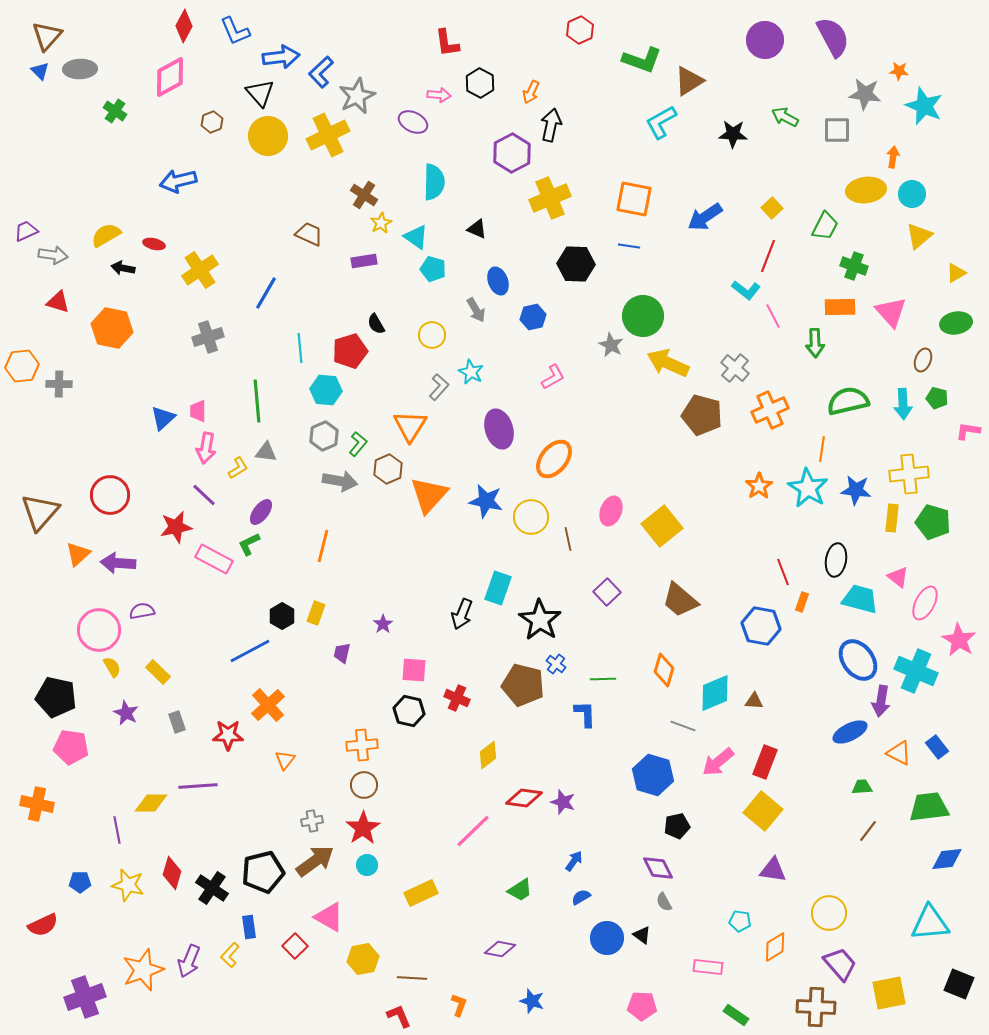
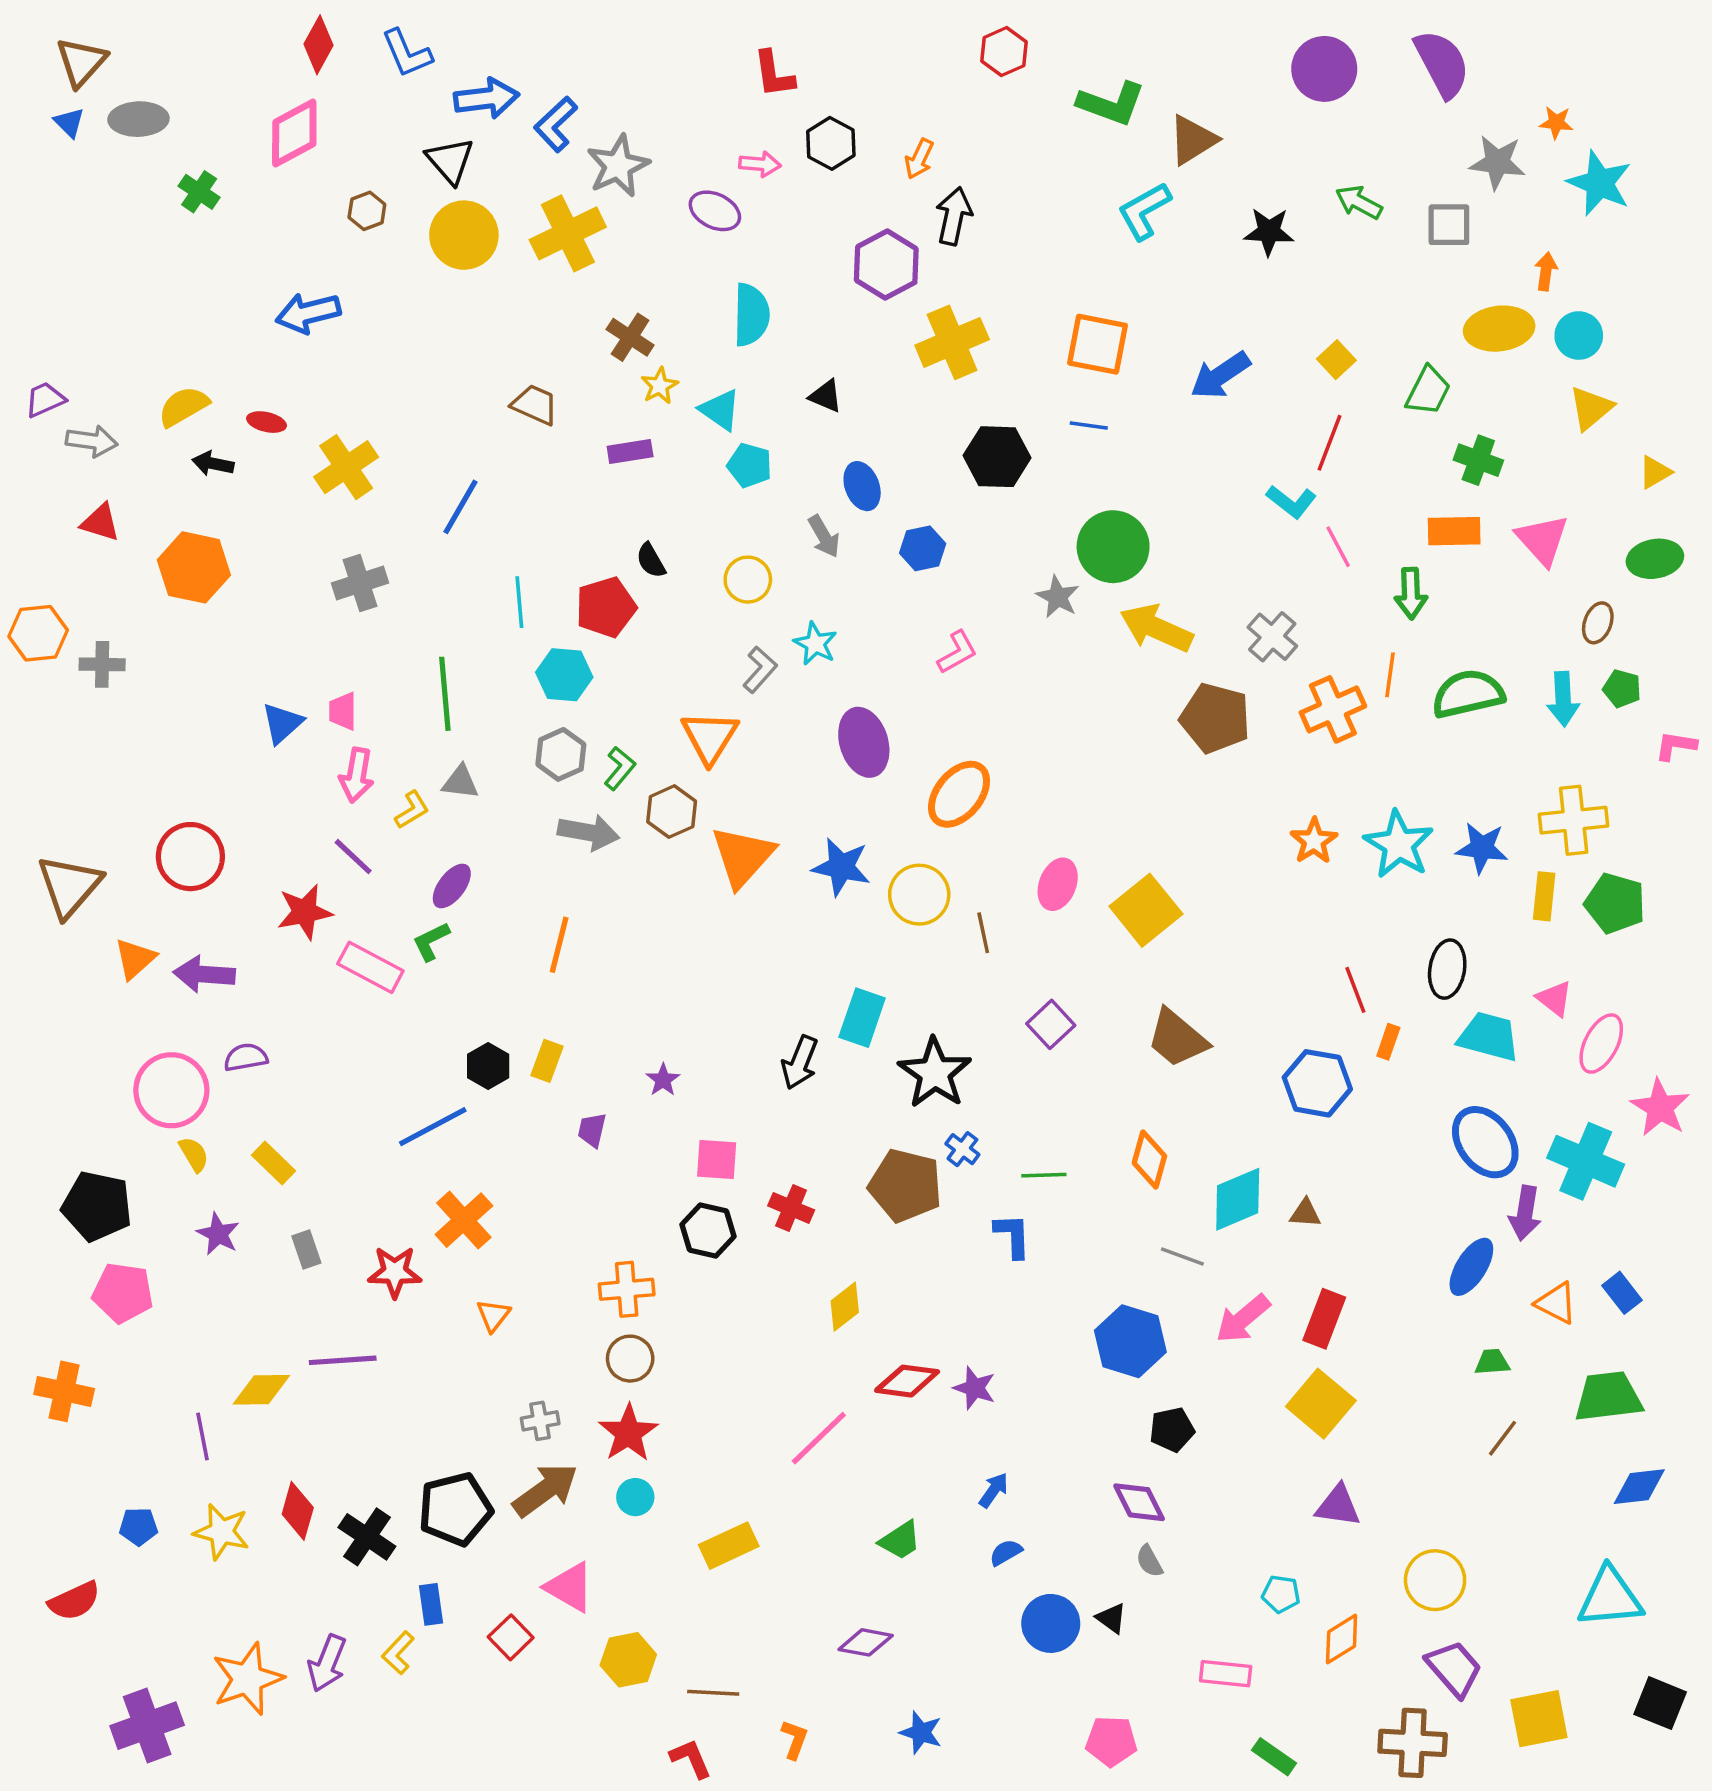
orange line: (822, 449) -> (1390, 675), moved
blue ellipse: (850, 732) -> (1471, 1267), turned -32

